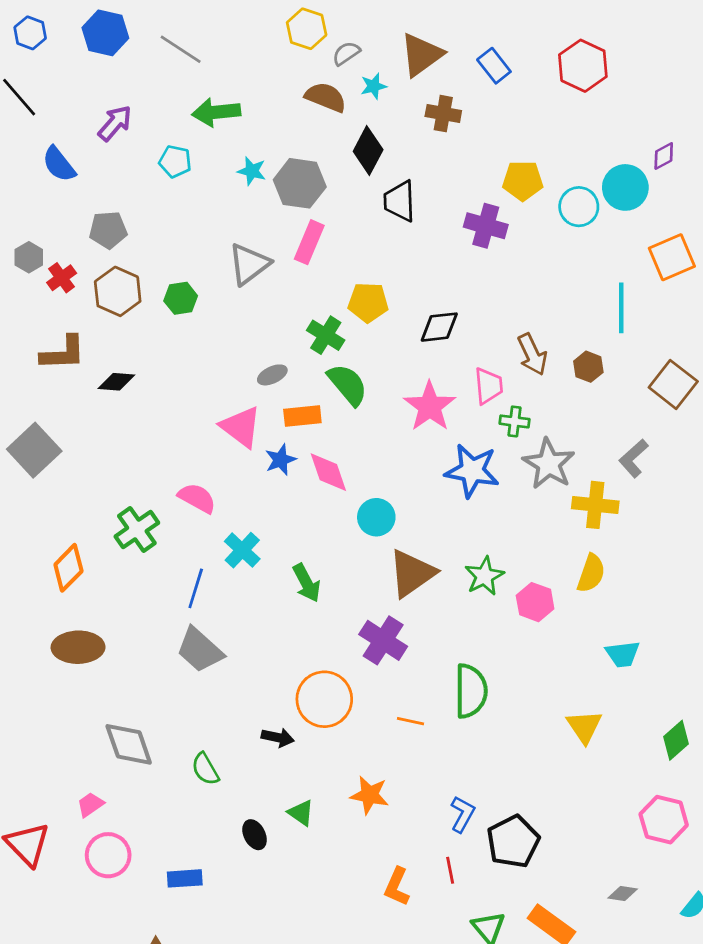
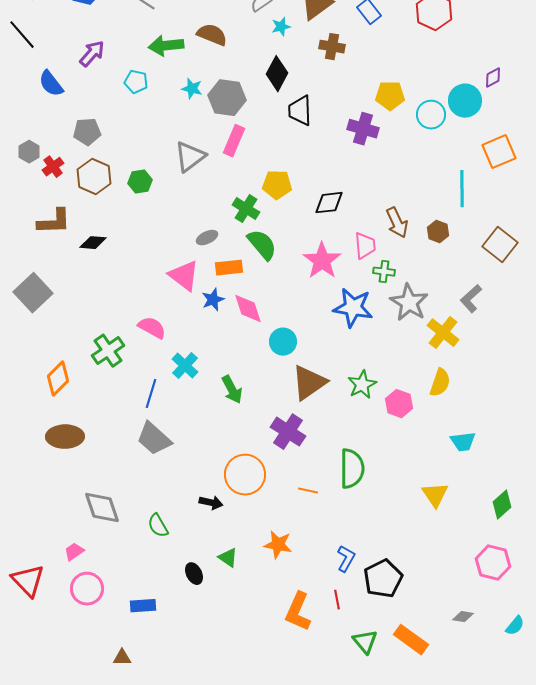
brown semicircle: (326, 97) -> (212, 35), moved
yellow cross: (595, 505) -> (443, 333), turned 32
orange L-shape: (397, 887) -> (298, 612), size x1.4

